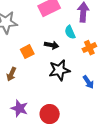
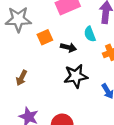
orange square: (27, 52) -> (45, 37), moved

